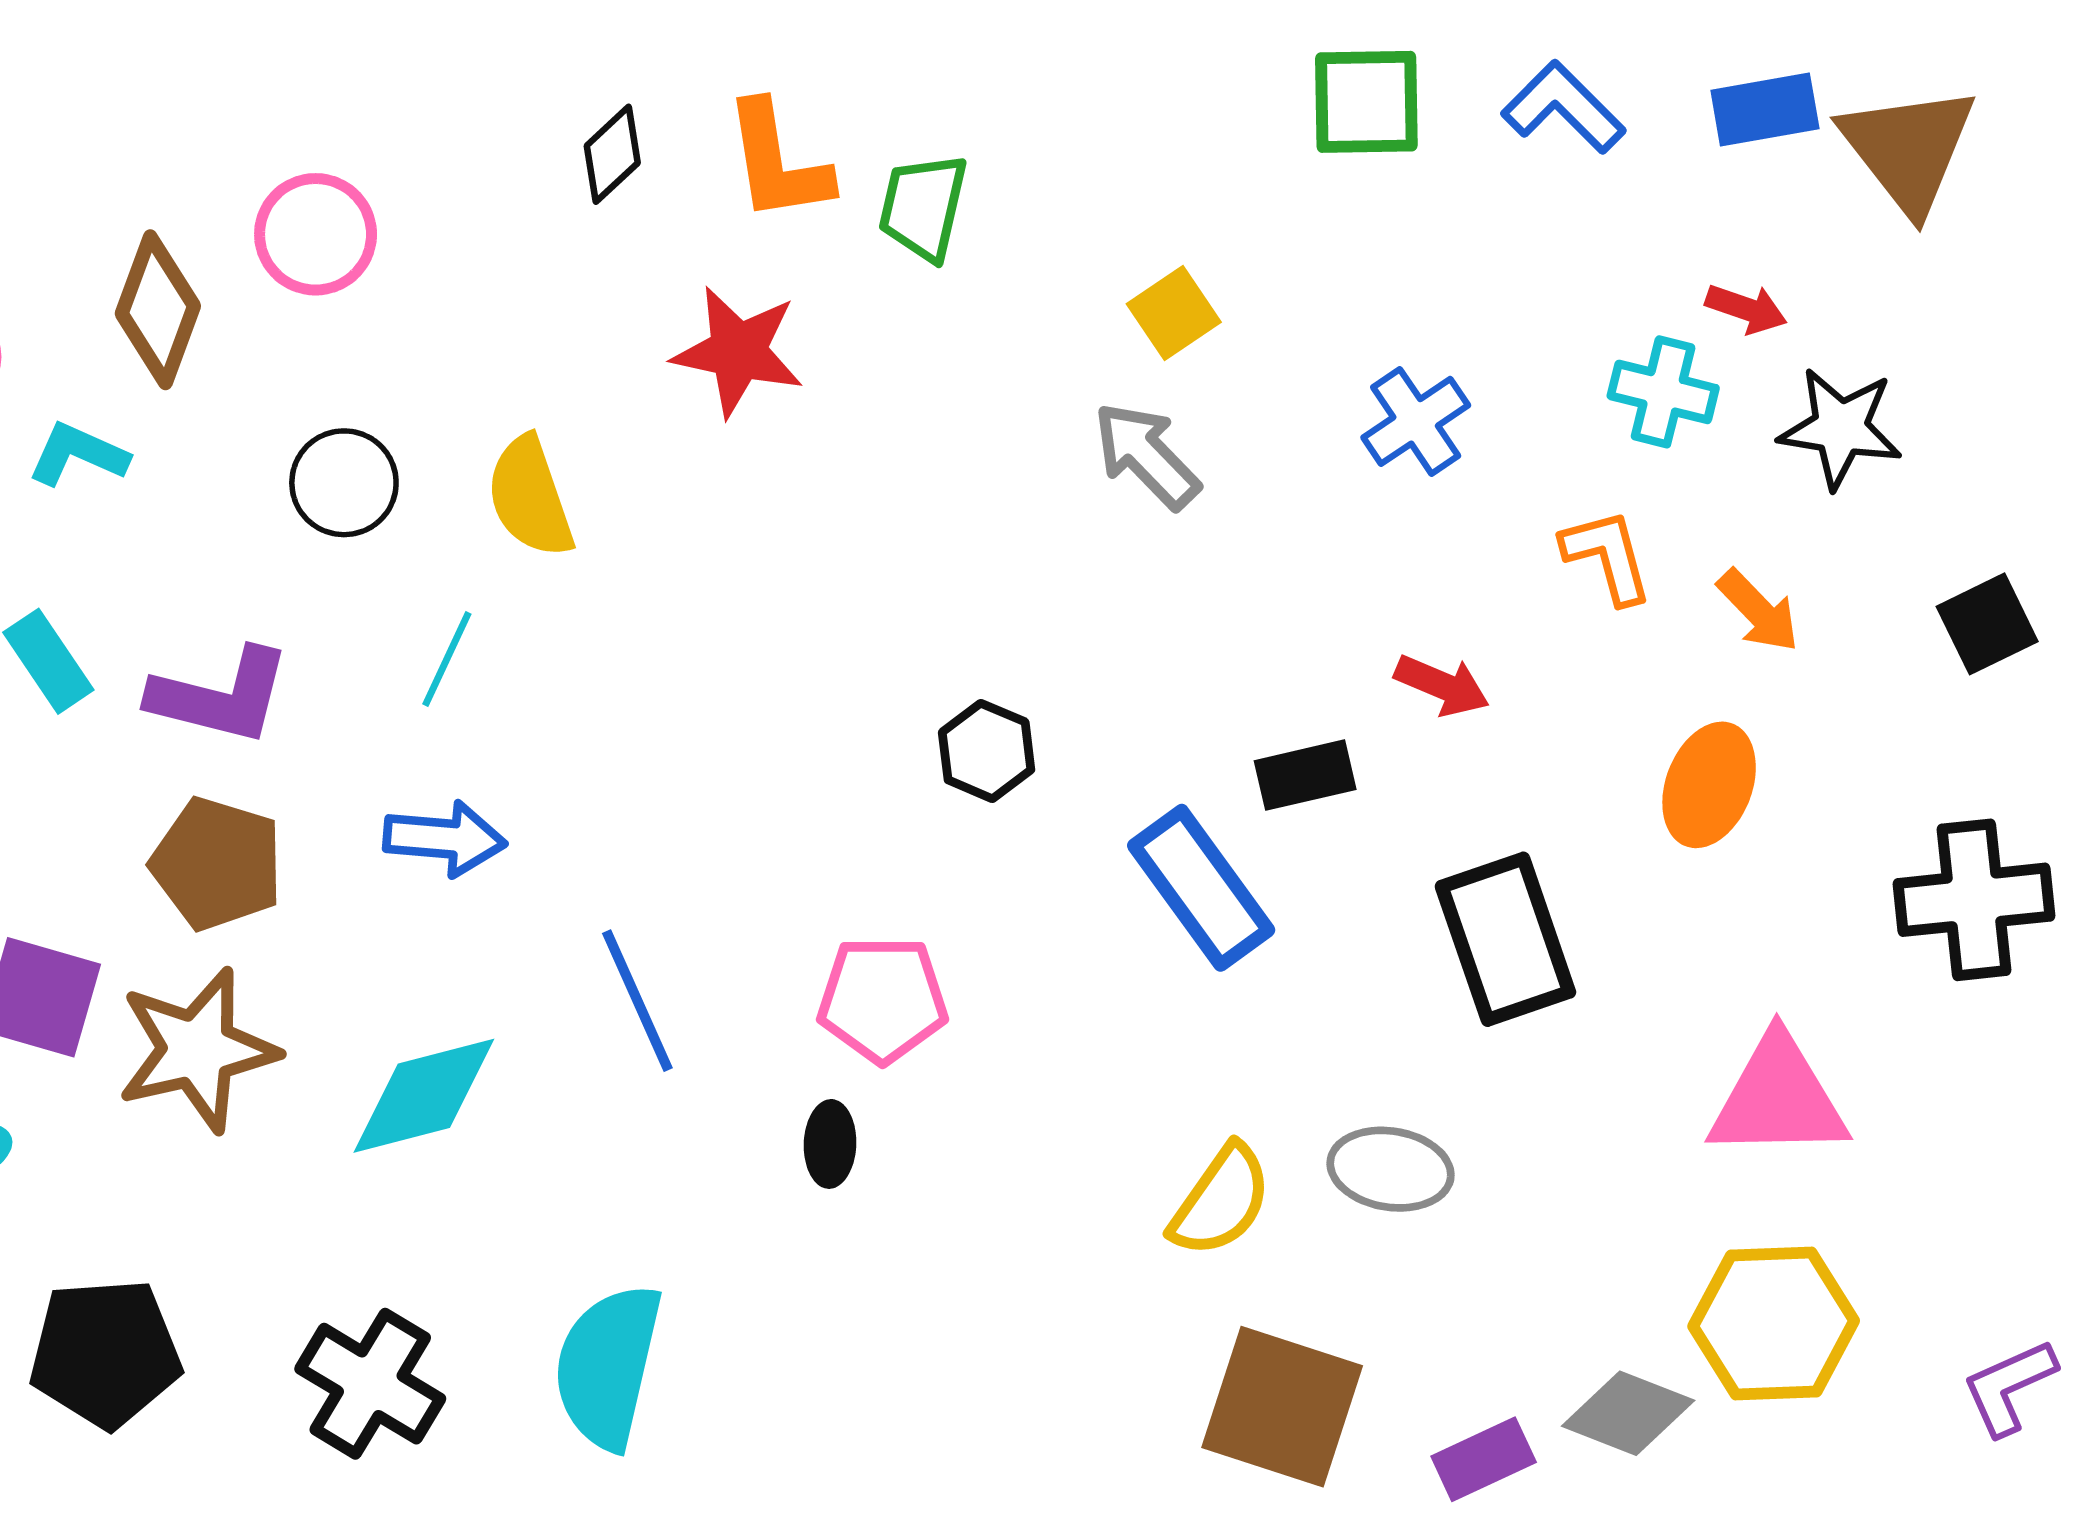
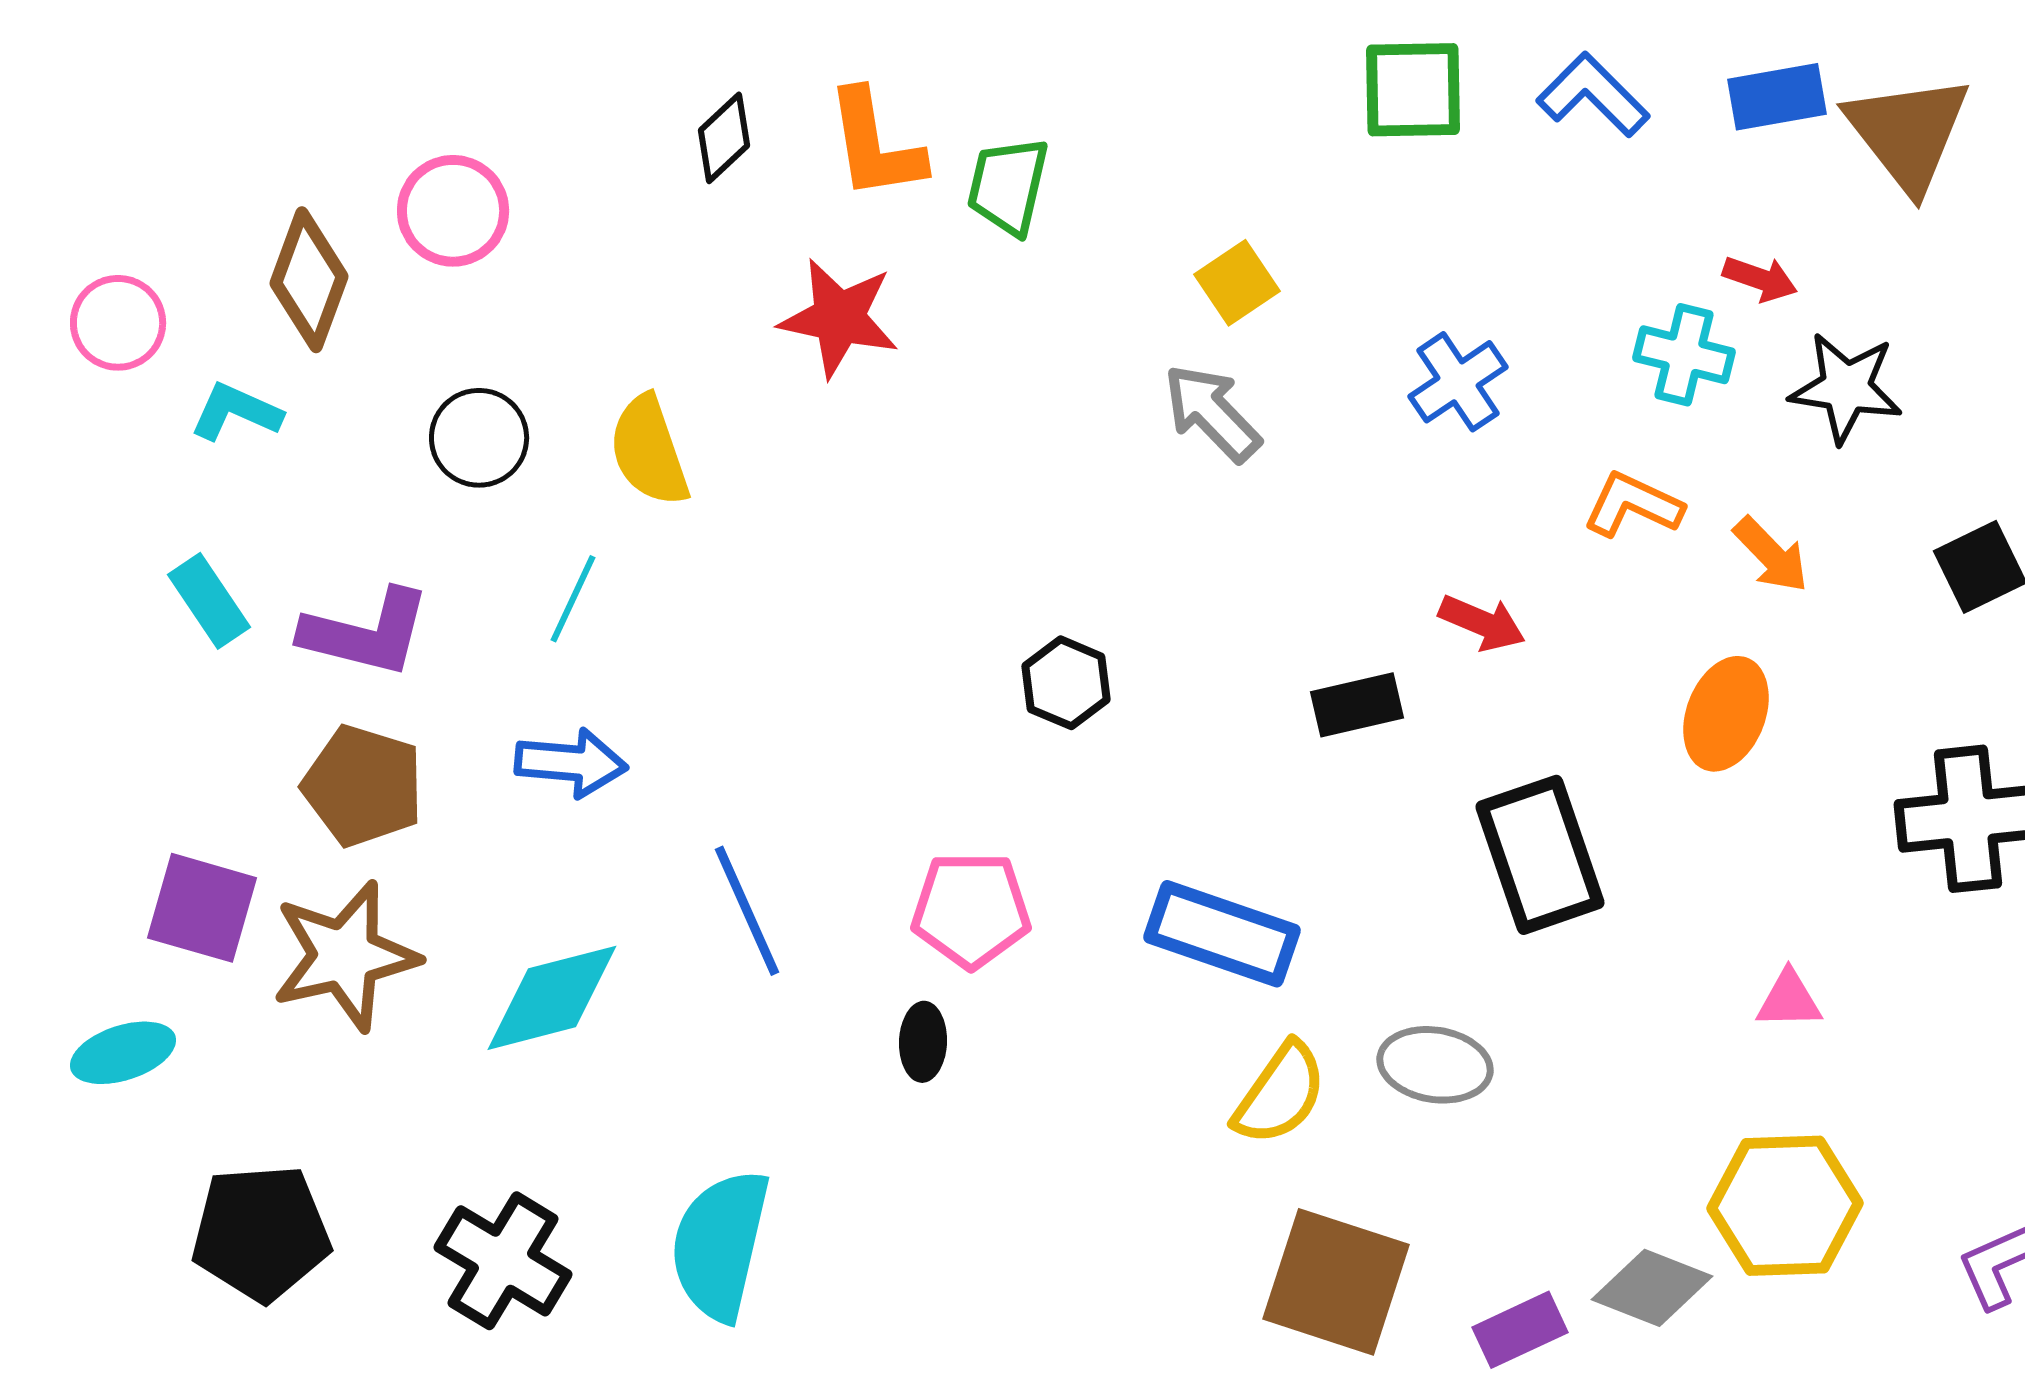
orange L-shape: (1607, 556) -> (1633, 505), turned -50
blue rectangle: (1201, 888) -> (1222, 934), moved, turned -35
pink triangle: (1778, 1098) -> (1789, 1000), size x0.5

